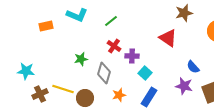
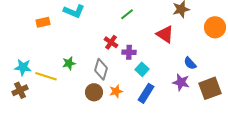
green line: (111, 21) -> (127, 14), moved
green star: (81, 59) -> (69, 63), moved
yellow line: (63, 89) -> (46, 76), moved
brown cross: (40, 94) -> (20, 90), moved
brown circle: (85, 98) -> (94, 92), moved

